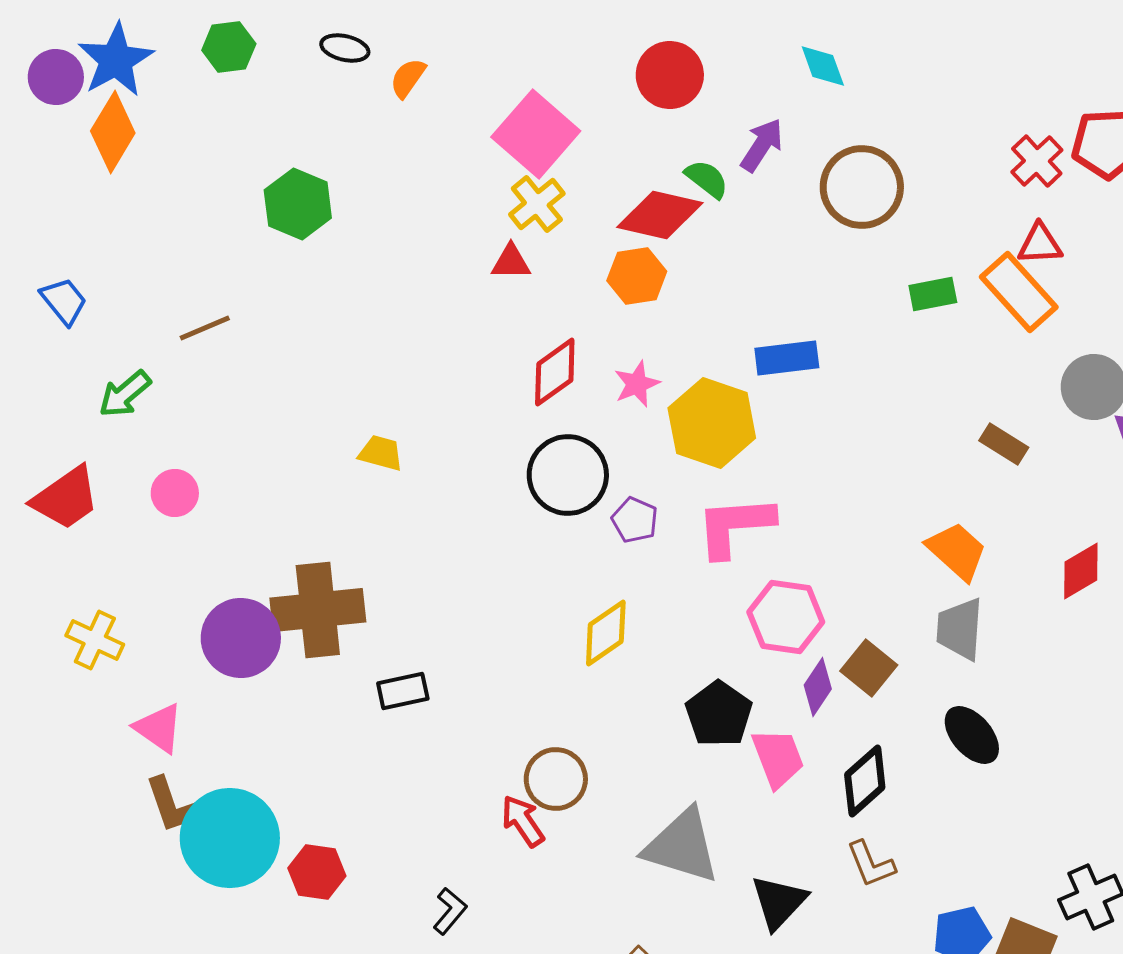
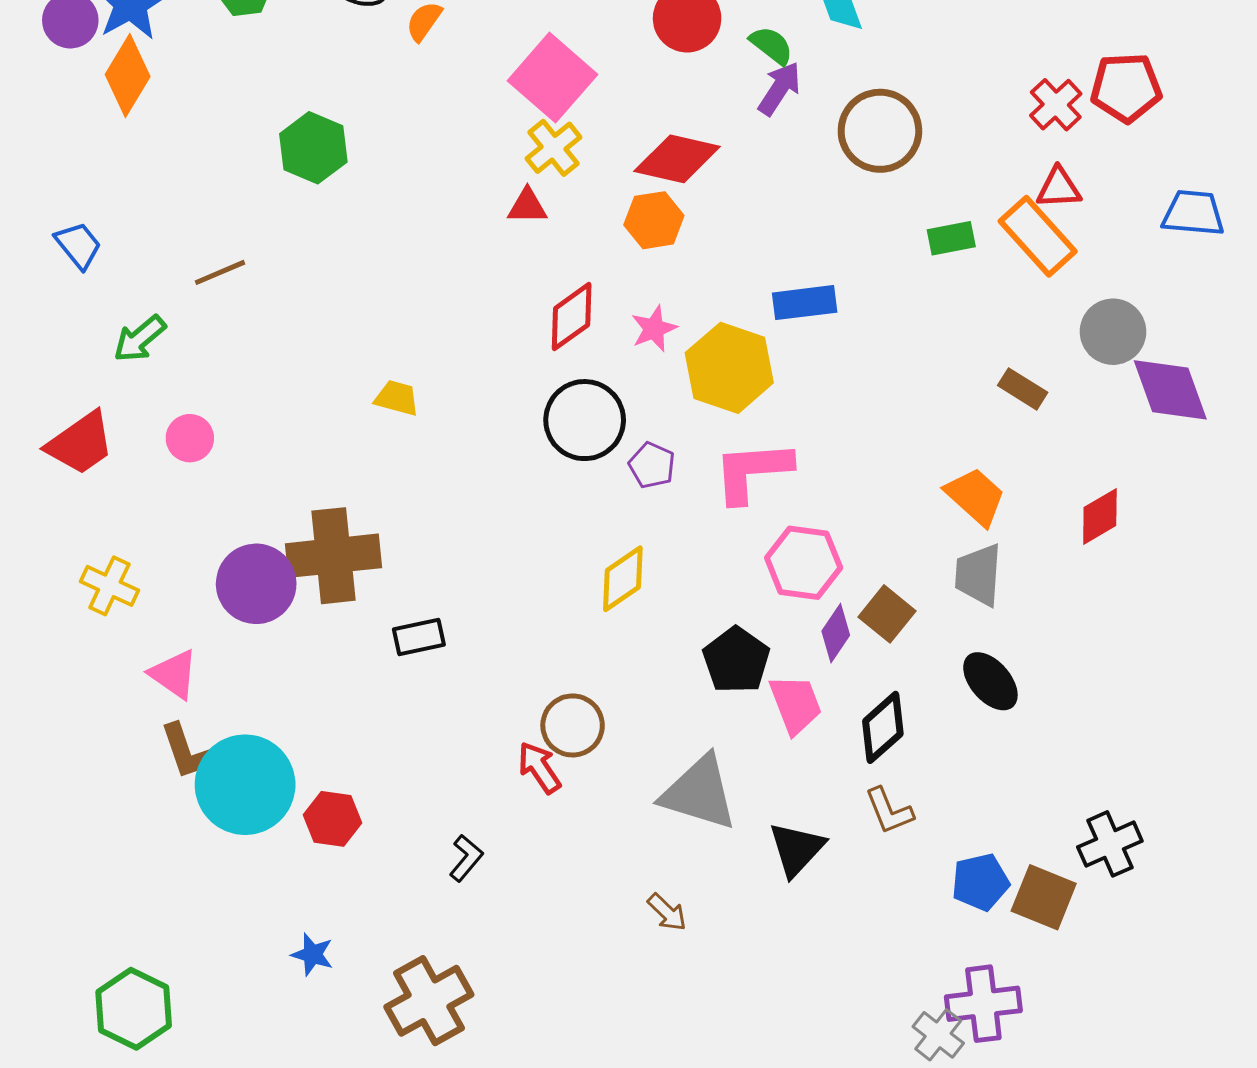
green semicircle: (707, 179) -> (771, 45), moved

